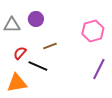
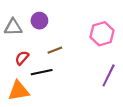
black line: (38, 66) -> (42, 72), turned -36

